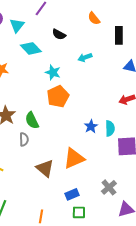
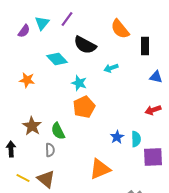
orange semicircle: (94, 18) -> (120, 29), size x1.5
cyan triangle: (17, 25) -> (42, 23), moved
black semicircle: (59, 34) -> (85, 45), size x1.6
brown triangle: (45, 168) -> (46, 179), moved

